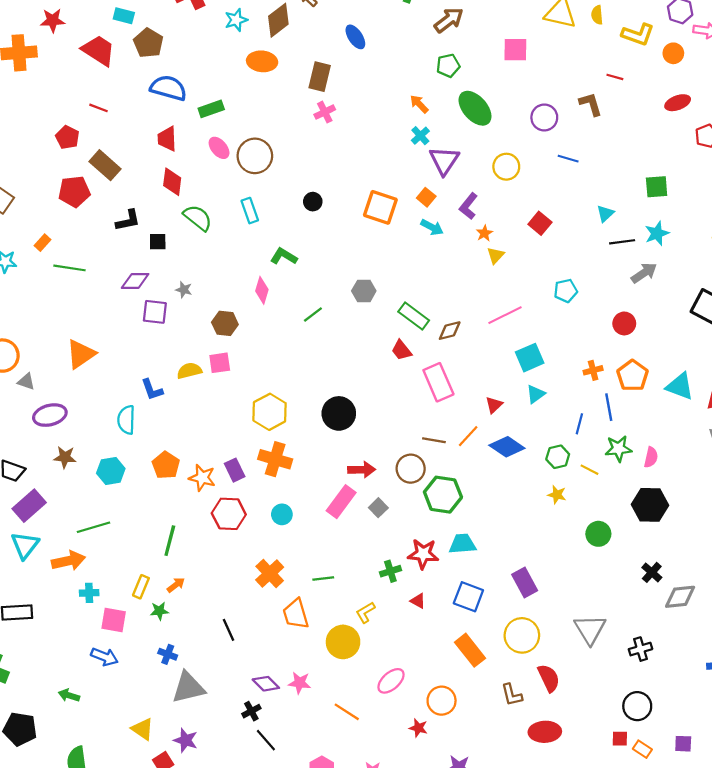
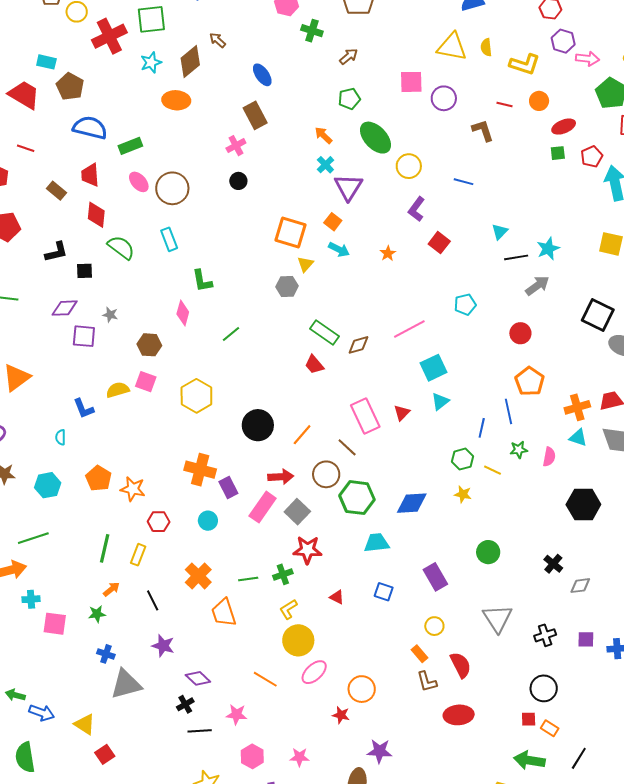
brown arrow: (449, 20) -> (349, 56), size x0.7
orange circle: (673, 53) -> (539, 101), moved
brown rectangle: (320, 77) -> (255, 115), moved, turned -40
purple circle: (544, 117) -> (444, 98), moved
brown rectangle: (105, 165) -> (56, 191), moved, size x0.7
yellow circle: (506, 167) -> (409, 166), moved
green square: (657, 187) -> (558, 153), moved, size x0.7
black circle: (313, 202) -> (238, 181), moved
purple L-shape: (468, 206) -> (416, 209), moved
yellow triangle: (496, 255) -> (305, 264), moved
green L-shape: (284, 256) -> (202, 281), turned -130
gray hexagon: (364, 291) -> (287, 286), moved
pink square: (220, 363) -> (146, 382), turned 30
orange cross: (593, 370) -> (577, 407), moved, size x1.4
pink rectangle: (438, 382) -> (365, 416), moved
cyan triangle: (680, 386) -> (578, 438), moved, size x0.7
yellow hexagon: (270, 412) -> (196, 396), moved
cyan semicircle: (126, 420) -> (61, 437), size x0.6
orange line: (468, 436) -> (302, 435), moved
brown line: (434, 440) -> (347, 447), turned 35
blue diamond: (507, 447) -> (412, 503), moved, turned -36
green star: (618, 449) -> (519, 450), size x0.7
purple rectangle: (235, 470) -> (228, 488), moved
black hexagon: (650, 505) -> (583, 504), moved
gray square: (378, 508) -> (297, 512), size x1.4
red hexagon: (229, 514) -> (159, 522), size x0.7
green circle: (598, 534) -> (488, 552), moved
red star: (423, 554) -> (307, 550), moved
green cross: (390, 571) -> (283, 574), moved
yellow rectangle: (141, 587) -> (138, 555), moved
blue square: (468, 597) -> (384, 592), size x0.7
gray diamond: (680, 597) -> (580, 586), size x0.7
black line: (229, 630) -> (153, 600), moved
yellow circle: (522, 635) -> (434, 626), size x0.6
yellow circle: (343, 642) -> (298, 640), moved
orange rectangle: (470, 650) -> (420, 654), moved, size x0.6
blue arrow: (104, 657) -> (42, 713), moved
pink star: (300, 683) -> (236, 714), moved
orange line: (347, 712) -> (265, 679), moved
purple star: (186, 740) -> (163, 646), moved
black line: (266, 740) -> (200, 731), turned -50
purple square: (683, 744) -> (586, 639), moved

